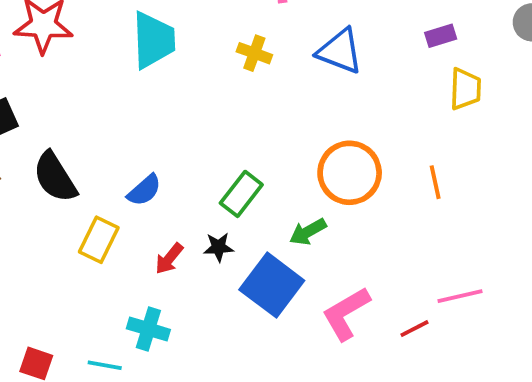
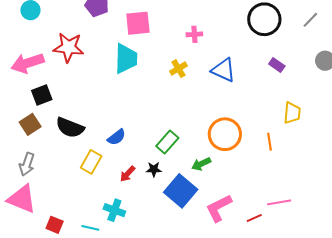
purple rectangle: (441, 36) -> (277, 65), turned 49
yellow cross: (254, 53) -> (178, 69), turned 36
yellow trapezoid: (465, 89) -> (292, 113), moved
black semicircle: (55, 177) -> (70, 128), turned -40

